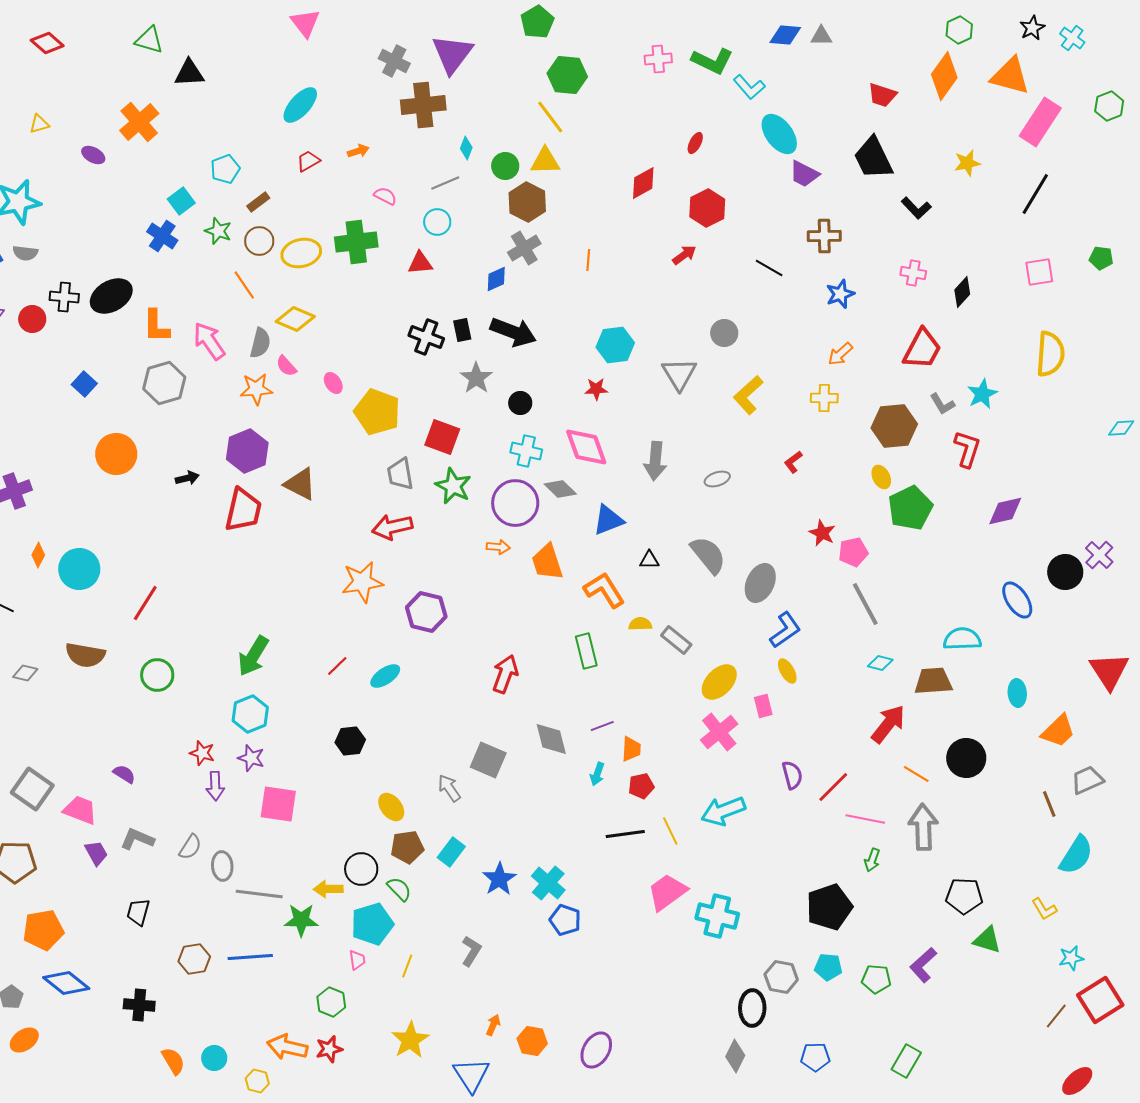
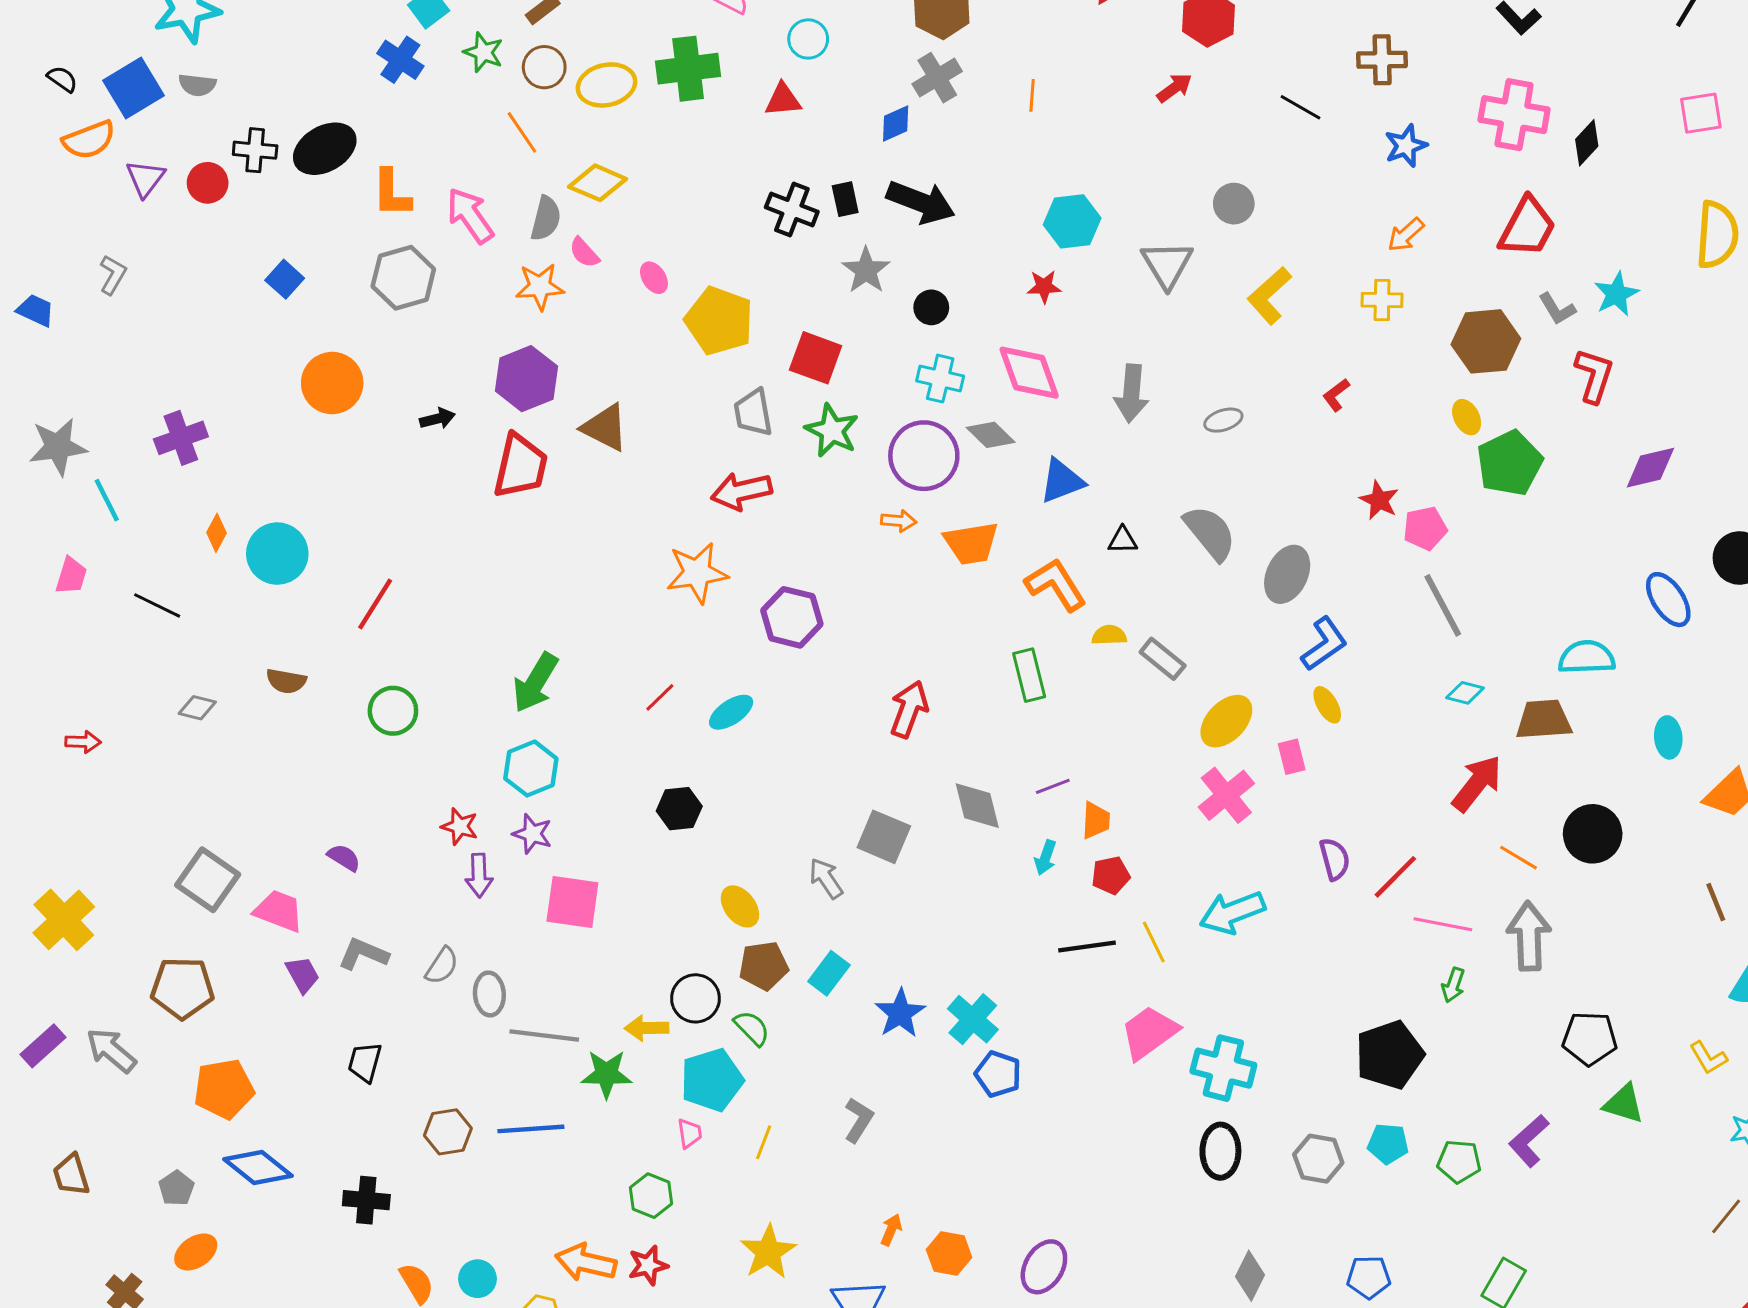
pink cross: (913, 273) -> (1514, 115), size x1.8
orange trapezoid: (547, 562) -> (971, 543), turned -81
brown semicircle: (85, 655) -> (286, 681), size x0.7
black ellipse: (752, 1008) -> (1220, 1151), moved

